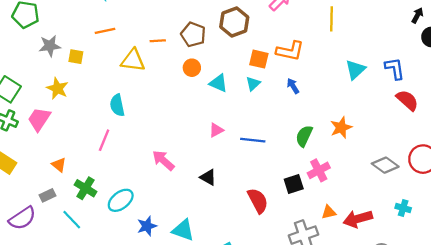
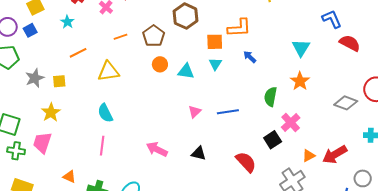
brown pentagon: (193, 34) -> (154, 36), turned 30
orange line: (158, 41) -> (120, 37), moved
cyan triangle: (355, 70) -> (301, 48), moved
yellow star: (57, 88) -> (51, 112), turned 30

